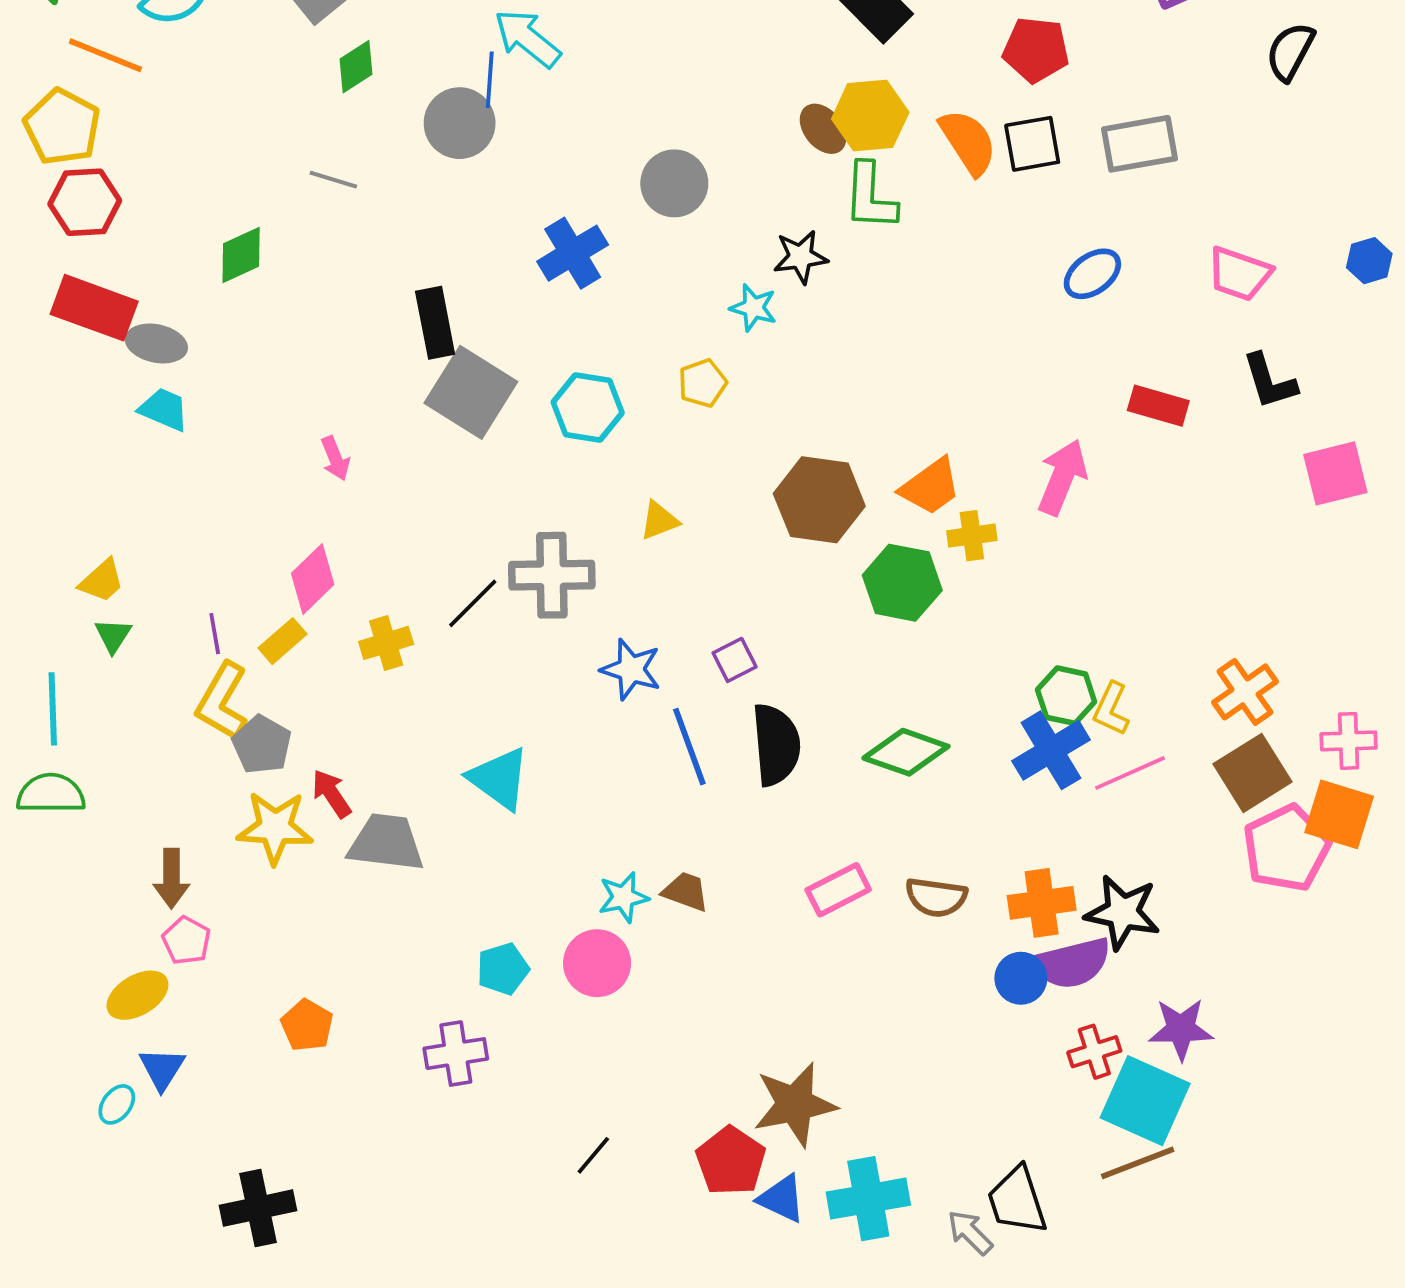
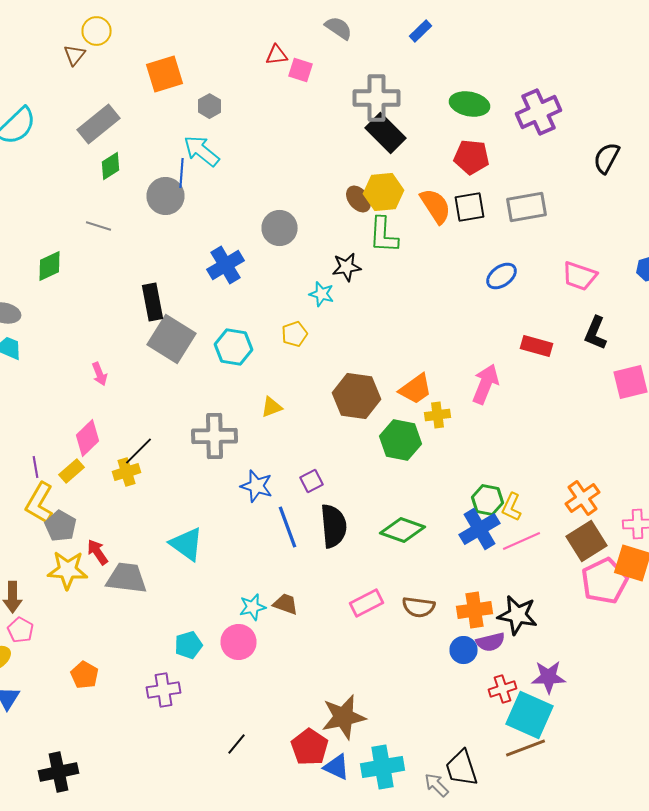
black L-shape: (1269, 381) -> (596, 333), turned 40
black line: (473, 603) -> (138, 451), moved
purple semicircle: (1072, 963) -> (490, 642), size x0.7

